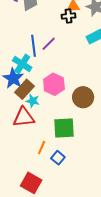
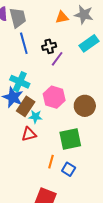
black cross: (69, 16) -> (49, 46), moved
purple line: (49, 44) -> (57, 59), moved
blue line: (33, 46) -> (24, 43), moved
red triangle: (24, 117) -> (29, 134), size x0.7

